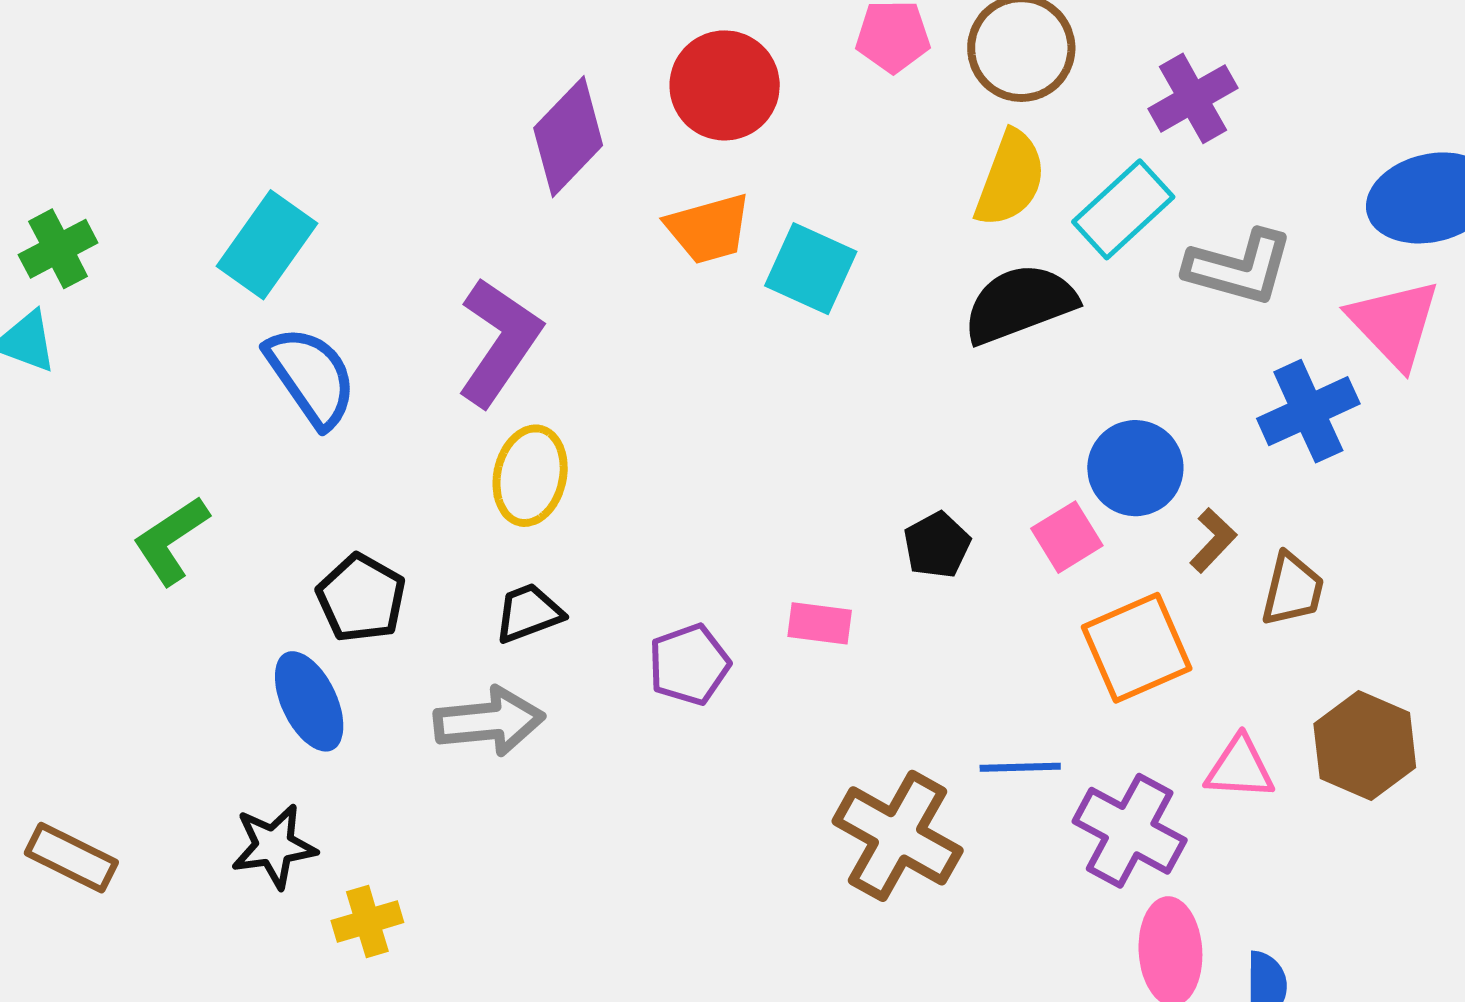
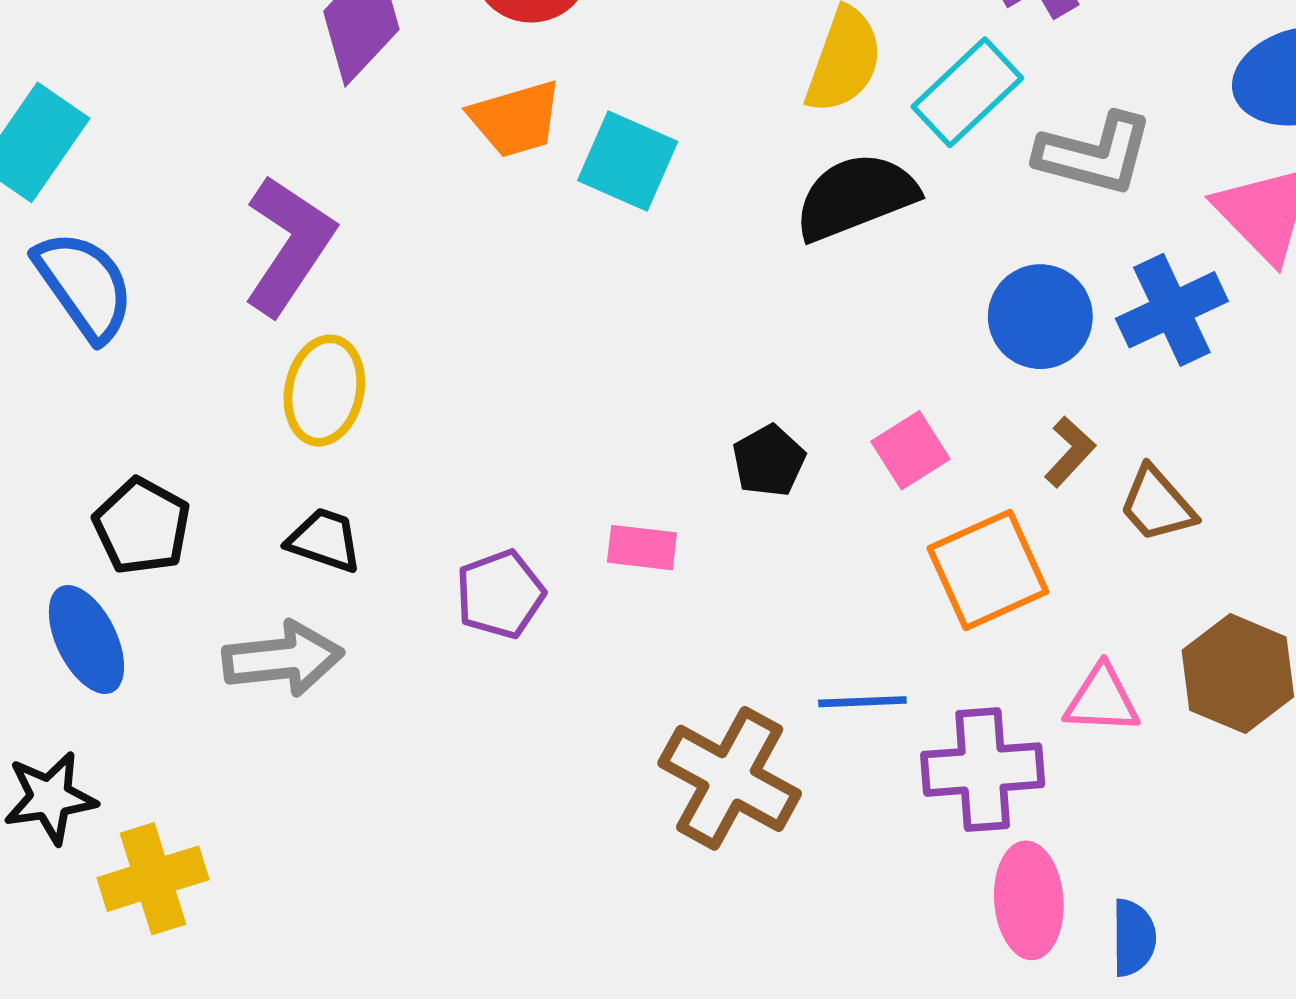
blue circle: (1135, 468) -> (1040, 317), moved
brown trapezoid: (1293, 590) -> (1157, 504), turned 126
black trapezoid: (529, 613) -> (324, 540), turned 40
purple cross: (1130, 831) -> (983, 770), turned -32
yellow cross: (367, 922) -> (153, 879), size x1.4

